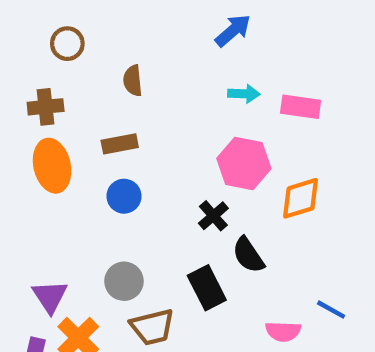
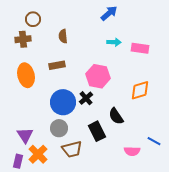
brown cross: (46, 107) -> (23, 39), moved
pink hexagon: (244, 163) -> (98, 76), moved
blue circle: (124, 196) -> (63, 102), moved, size x1.6
black cross: (213, 216) -> (86, 98), moved

